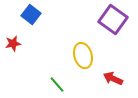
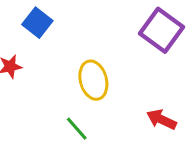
yellow ellipse: (83, 56) -> (93, 80), moved

